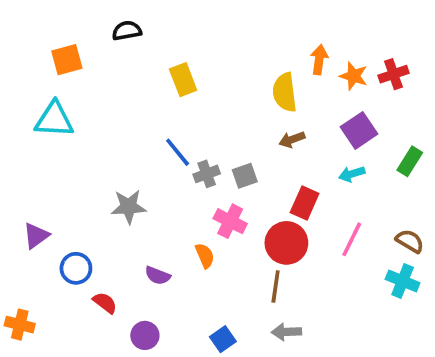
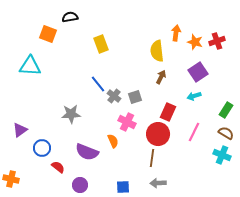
orange square: (67, 60) -> (48, 34), moved, turned 36
brown arrow: (292, 139) -> (161, 77), turned 136
green rectangle: (410, 161) -> (226, 110), moved
gray cross: (207, 174) -> (114, 96), turned -32
purple semicircle: (158, 276) -> (87, 152), size x1.6
blue square: (223, 339) -> (123, 187), turned 32

